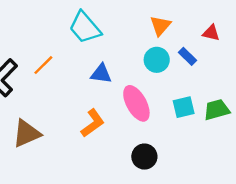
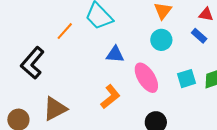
blue rectangle: (187, 56) -> (199, 36), moved
orange line: (43, 65) -> (65, 31), moved

